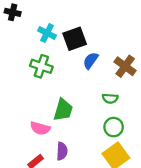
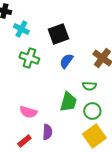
cyan cross: (47, 33) -> (21, 29), moved
blue semicircle: (91, 61) -> (66, 61), moved
green trapezoid: (63, 110) -> (68, 102), moved

